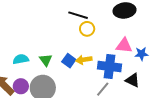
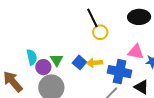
black line: (78, 15) -> (92, 18), turned 42
cyan semicircle: (21, 59) -> (32, 57), turned 84
purple circle: (21, 86) -> (43, 67), moved

